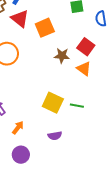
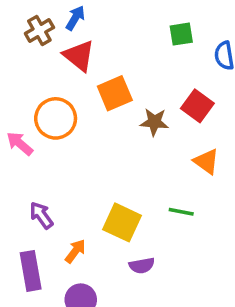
orange square: (45, 28) -> (115, 93), moved
orange triangle: (84, 69) -> (206, 161), moved
yellow square: (53, 103) -> (122, 222), moved

